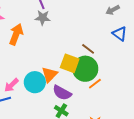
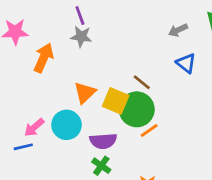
orange triangle: (50, 75) -> (85, 93), moved
purple semicircle: (62, 93) -> (103, 141), turned -36

